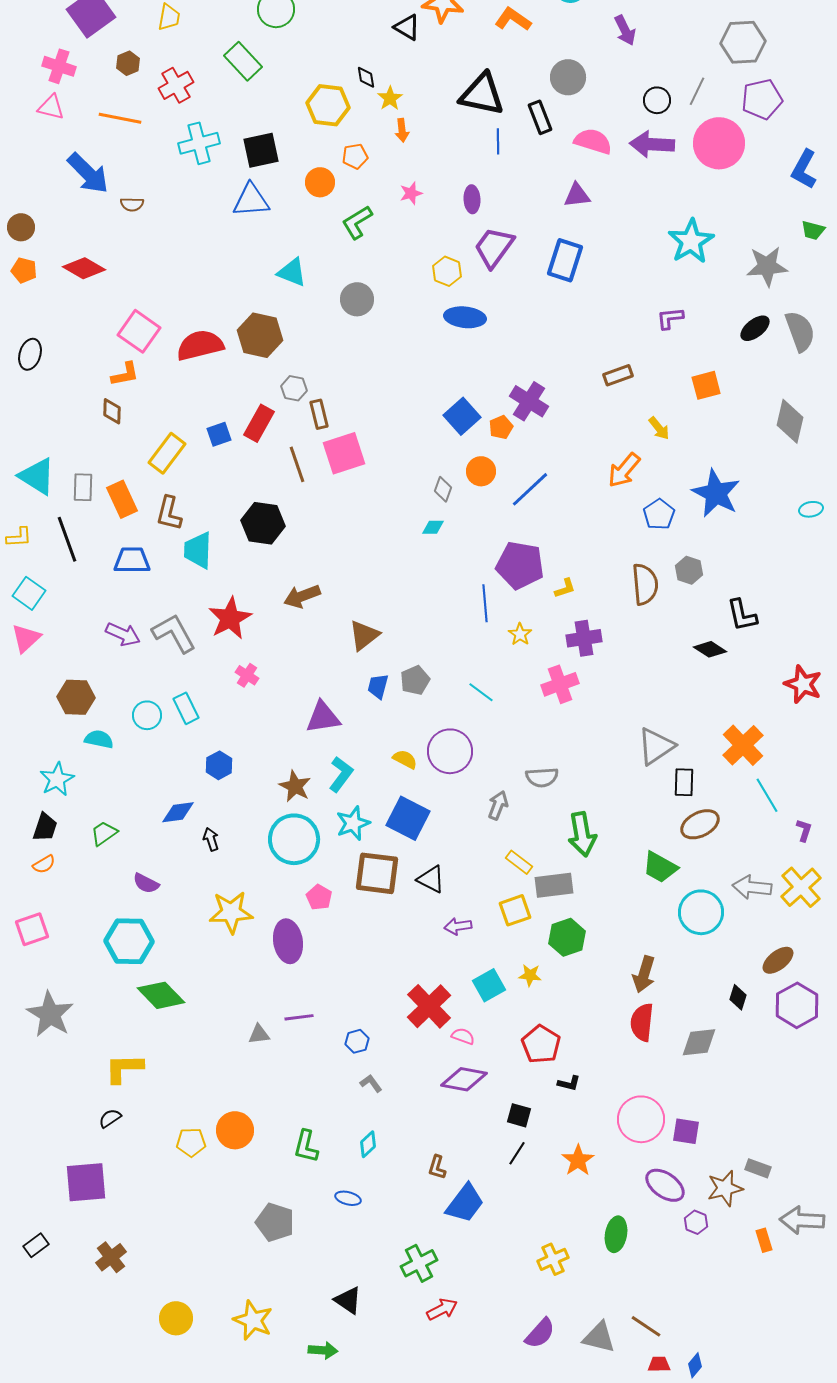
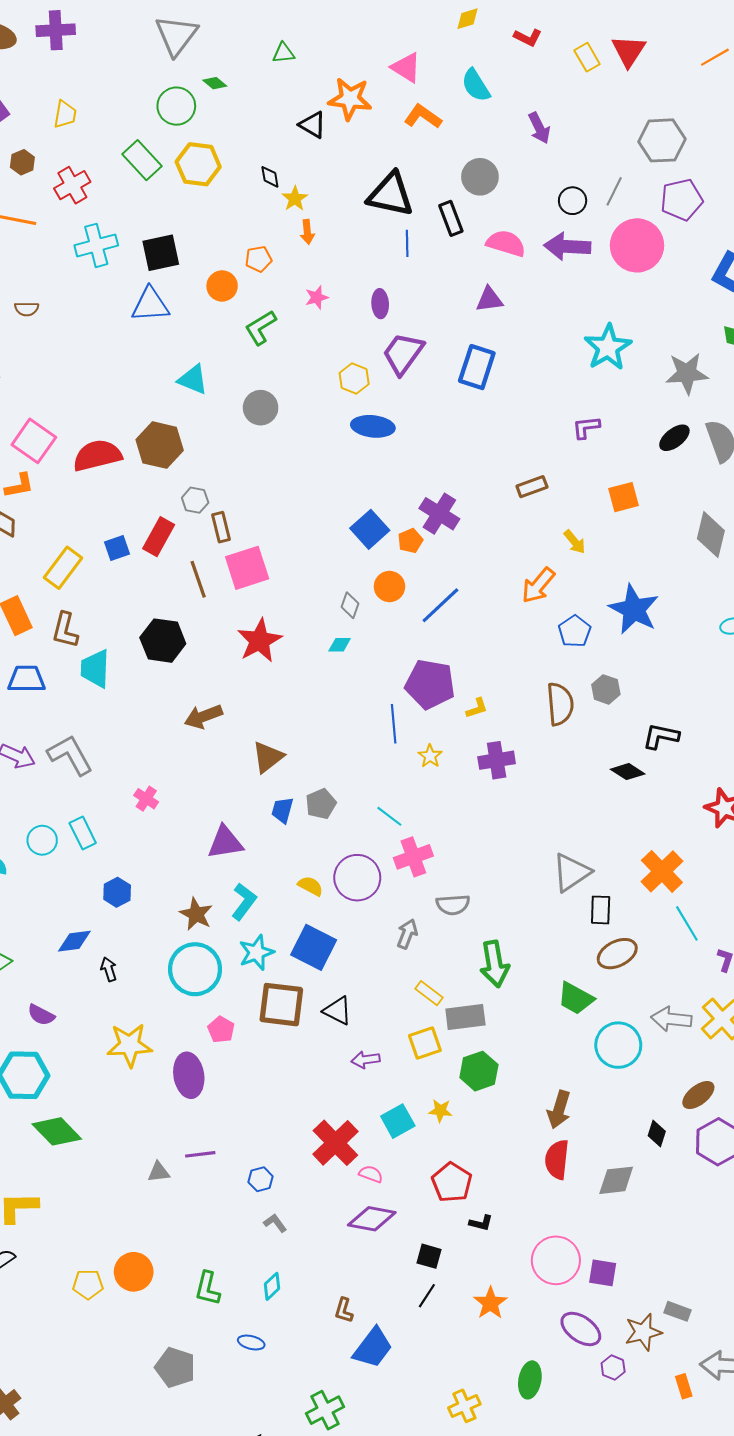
yellow hexagon: (328, 105) -> (198, 164), moved
black L-shape: (742, 615) -> (661, 736), turned 114
red star: (230, 618) -> (260, 641), moved
pink cross: (560, 684) -> (413, 857), moved

